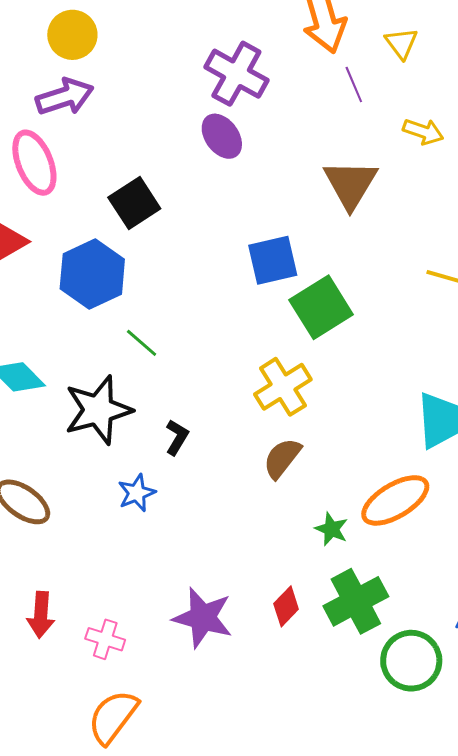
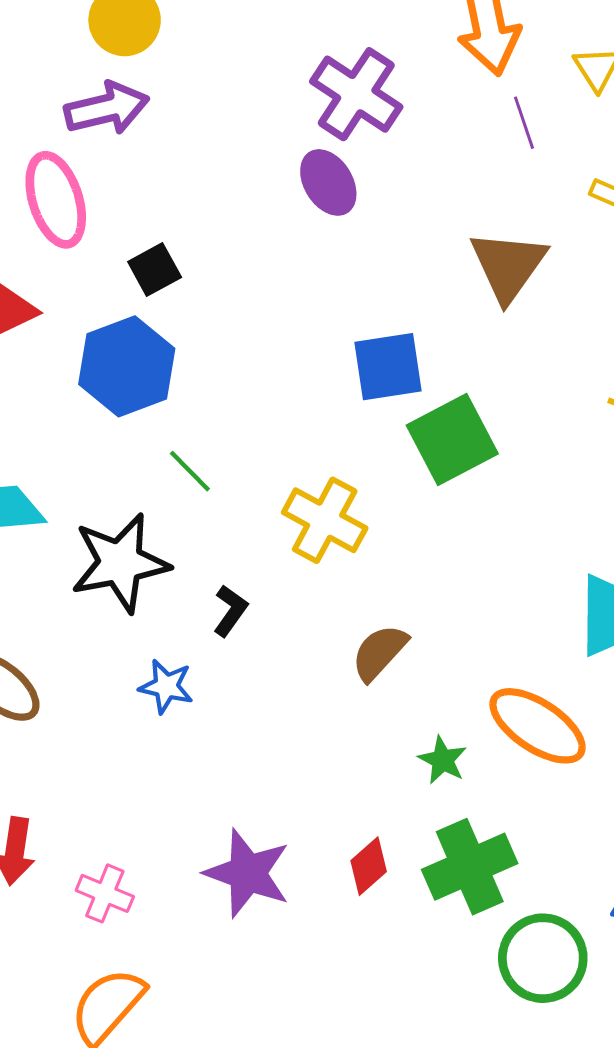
black square: (134, 203) -> (155, 269), moved, size x0.7
yellow cross: (283, 387) -> (325, 520), moved, turned -34
blue star: (137, 493) -> (166, 686), turned 30
orange ellipse: (395, 500) -> (538, 726), turned 60

